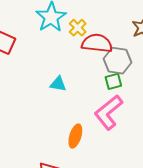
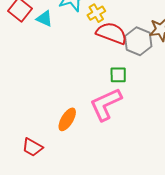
gray hexagon: (118, 61) -> (138, 41), moved
cyan triangle: (58, 84) -> (45, 19), moved

